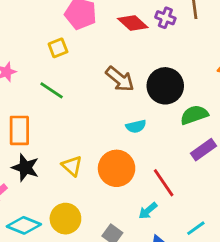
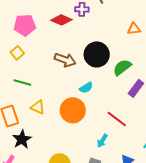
yellow triangle: (72, 166) -> (38, 107), moved
black star: (25, 168) -> (22, 139), turned -30
orange circle: (117, 168) -> (73, 110), moved
cyan arrow: (148, 211) -> (102, 141), moved

